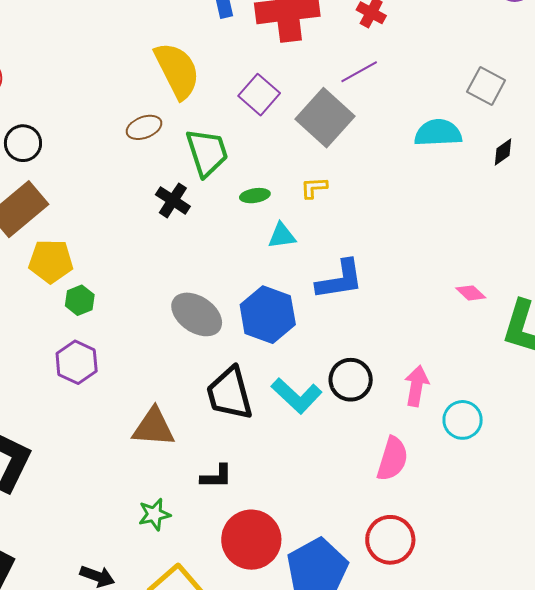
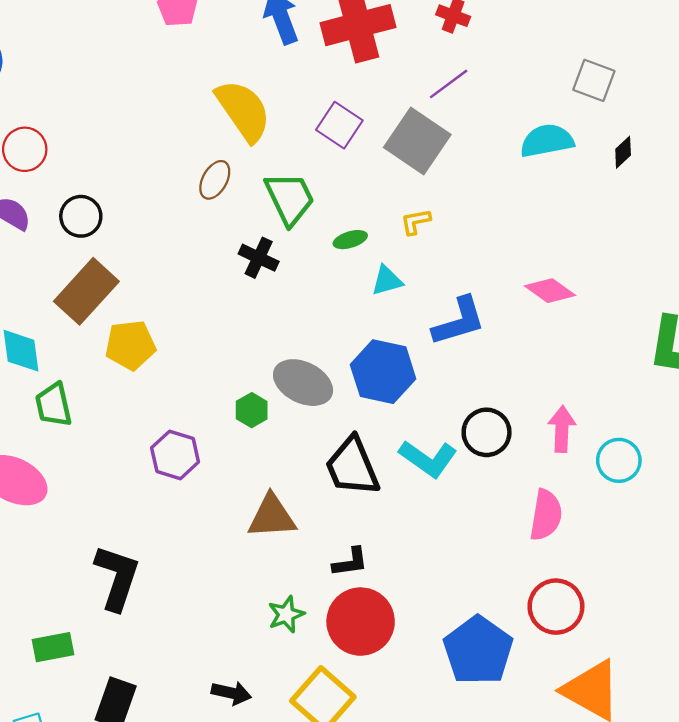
brown ellipse: (144, 127) -> (215, 180), turned -32
pink diamond: (471, 293) -> (550, 291), moved, size x1.4
green hexagon: (80, 300) -> (252, 410), moved
red circle: (251, 540) -> (361, 622), moved

